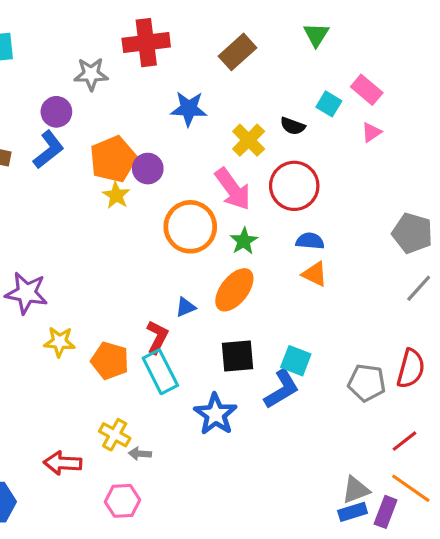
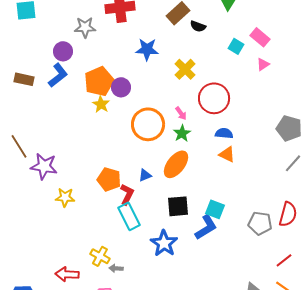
black semicircle: (293, 126) -> (198, 26), moved
pink arrow: (233, 189) -> (181, 113), moved, size x0.5
orange pentagon: (110, 361) -> (109, 179), moved

